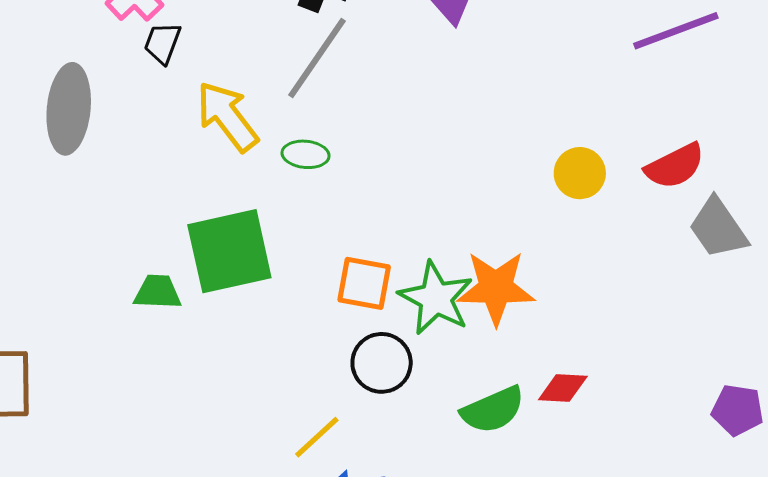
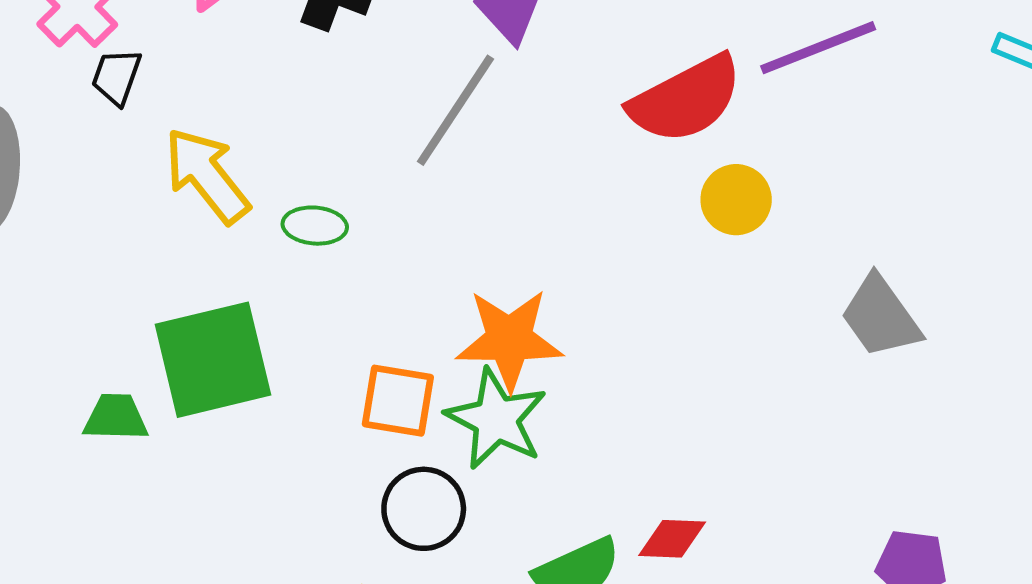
gray line: (317, 58) -> (455, 110), moved
red semicircle: (675, 166) -> (686, 99), moved, size x1.4
yellow circle: (580, 173) -> (736, 200), moved
orange star: (496, 288) -> (509, 339), moved

